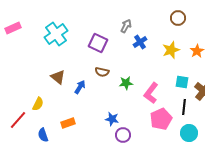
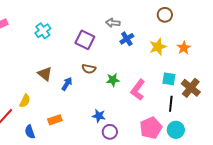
gray arrow: (126, 26) -> (113, 23), turned -112
cyan cross: (56, 34) -> (43, 31), size x0.7
pink pentagon: (161, 119) -> (151, 128), moved

